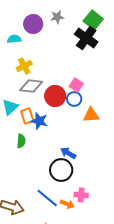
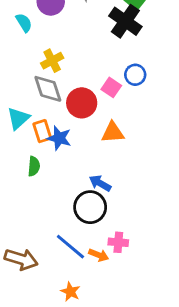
cyan semicircle: (14, 39) -> (24, 23), turned 64
yellow cross: (24, 66) -> (52, 61), moved
gray diamond: (31, 86) -> (48, 89), turned 65
blue circle: (74, 99) -> (135, 75), moved
orange triangle: (91, 115) -> (113, 132), moved

